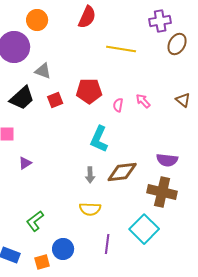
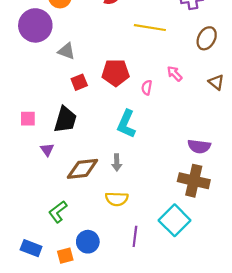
brown ellipse: (177, 44) -> (207, 38), moved
black trapezoid: (22, 98) -> (65, 120), moved, turned -32
pink arrow: (143, 101) -> (175, 74), moved
purple triangle: (25, 163) -> (47, 150), turned -32
brown diamond: (122, 172) -> (82, 169), moved

